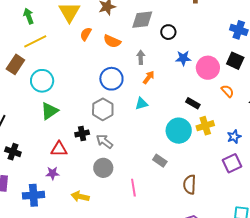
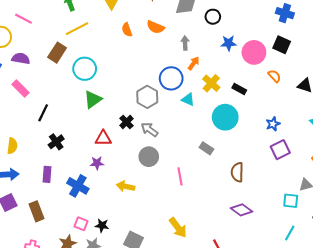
orange semicircle: (86, 34) -> (127, 30), moved, turned -48
blue circle: (111, 79) -> (171, 78), moved
cyan triangle: (141, 104) -> (188, 99), moved, turned 40
yellow cross: (205, 126) -> (211, 83), moved, turned -30
black cross: (82, 134) -> (126, 122), turned -32
blue star: (234, 137) -> (273, 124), moved
black cross: (13, 152) -> (56, 142), turned 35
blue cross: (33, 195) -> (78, 186), turned 35

